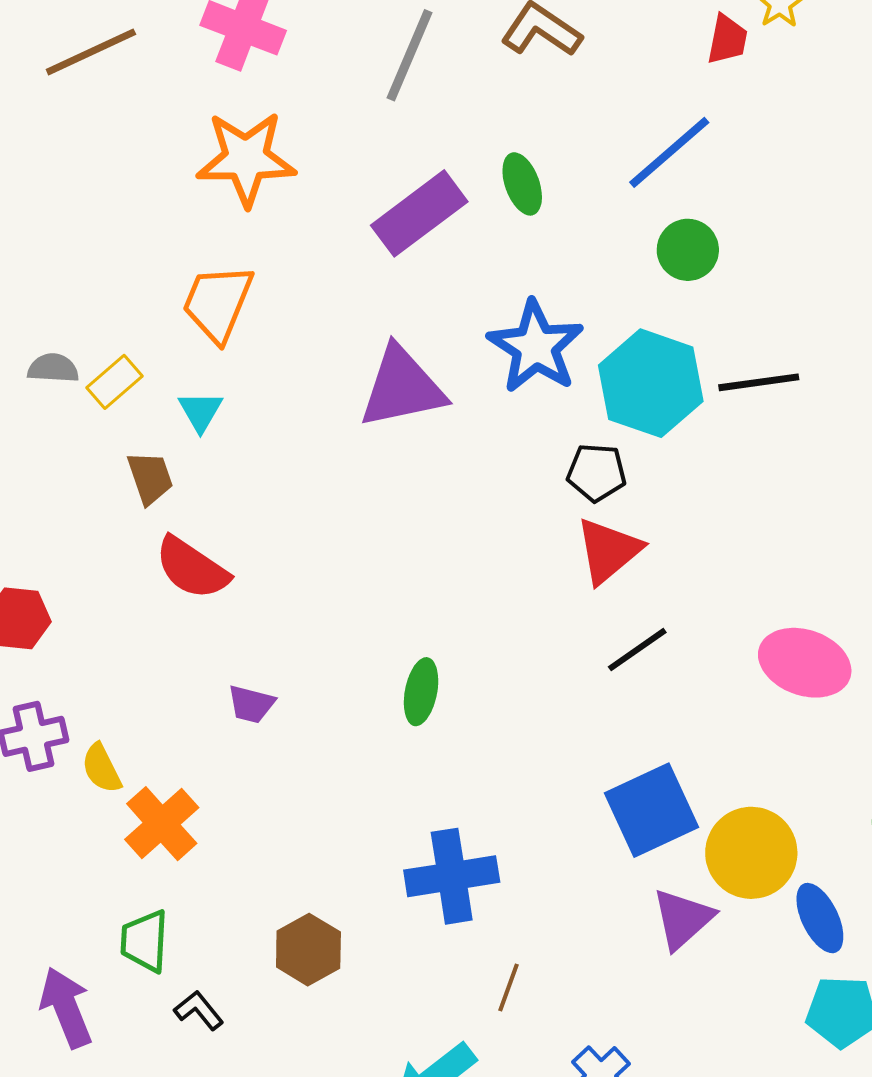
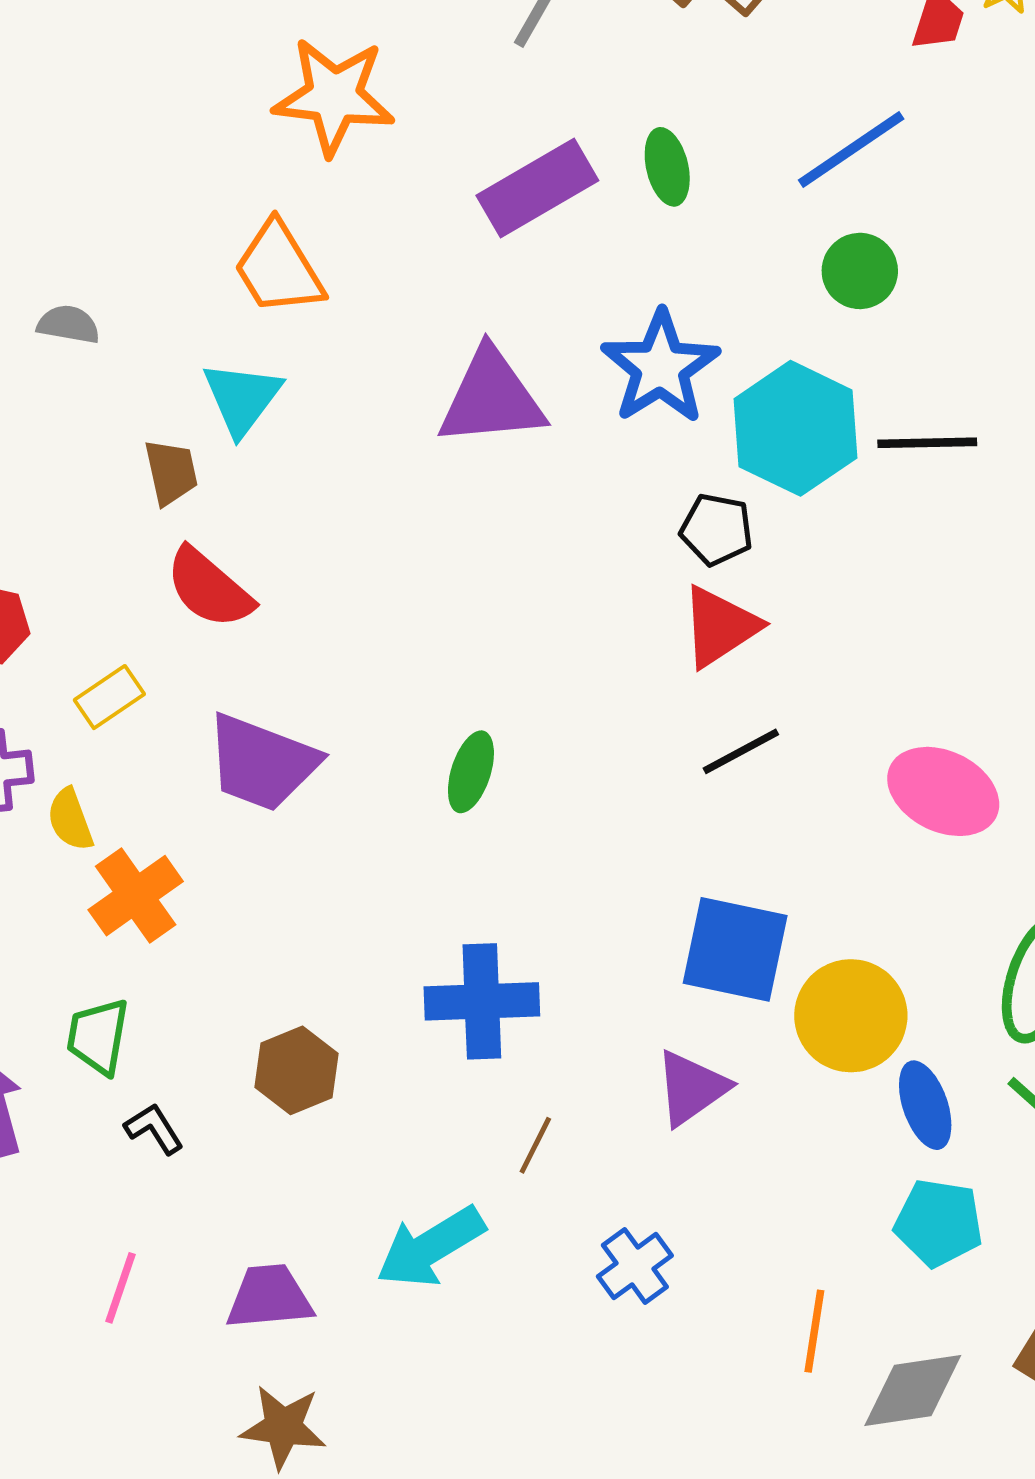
orange trapezoid: (218, 303) -> (279, 268), turned -60
yellow rectangle: (115, 382) -> (109, 697), moved
cyan triangle: (200, 411) -> (242, 398), size x1.5
purple trapezoid: (251, 704) -> (262, 763), size x2.0
blue square: (652, 810) -> (735, 949), turned 30
purple triangle: (683, 919) -> (691, 1088), moved

